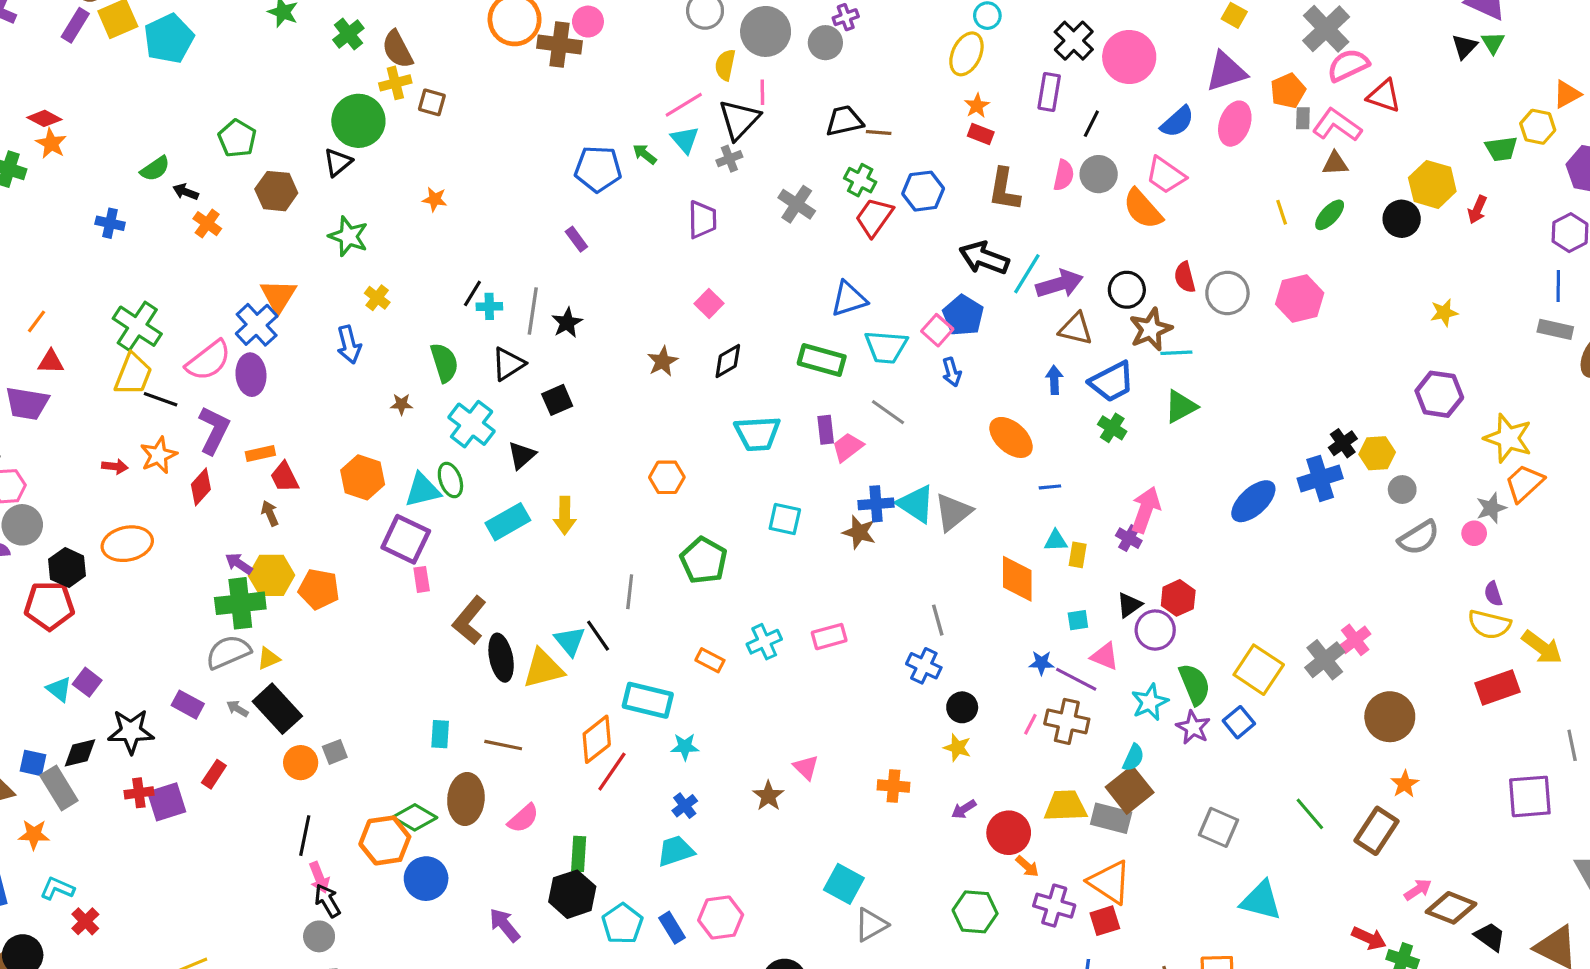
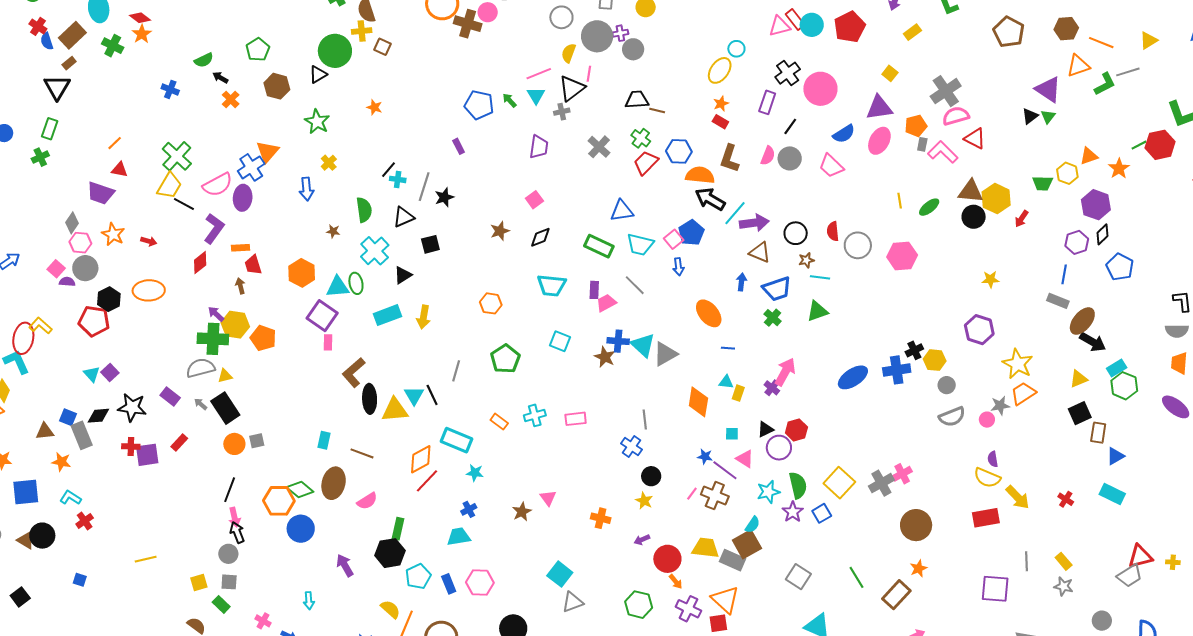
purple cross: (846, 17) -> (620, 33), moved
brown triangle: (1335, 163) -> (971, 191), moved, size x1.5
orange semicircle: (1143, 209) -> (700, 175), moved, turned 128
brown star: (1151, 329) -> (806, 260), size x0.6
orange star: (159, 455) -> (113, 234), moved, turned -30

